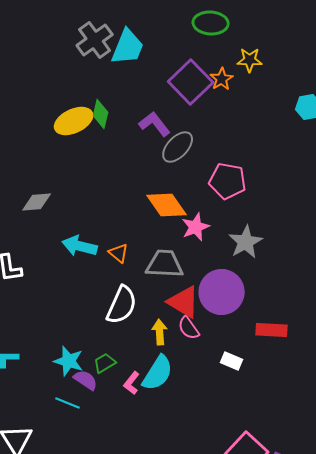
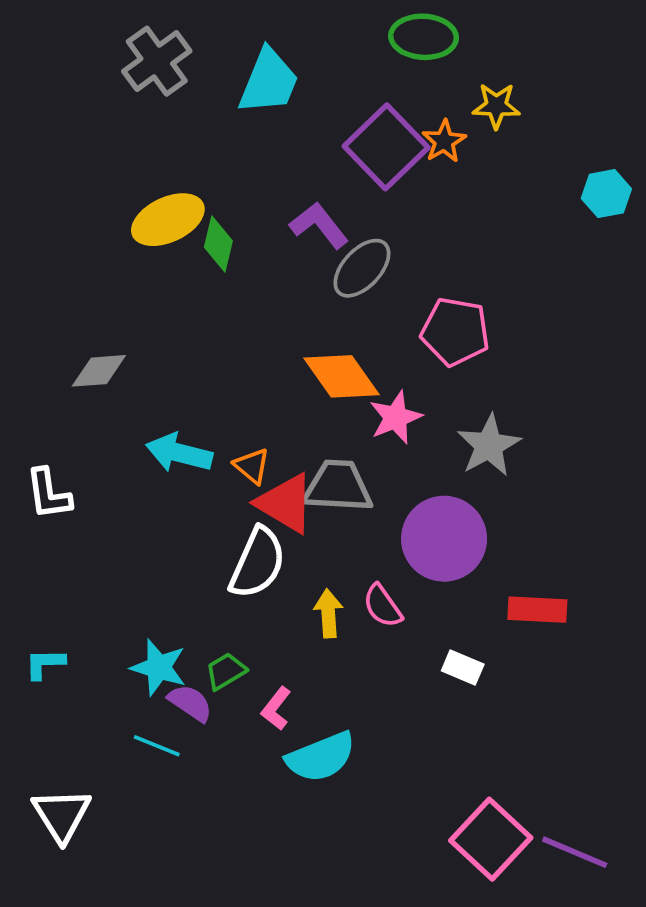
gray cross: (95, 40) -> (157, 61), moved
green diamond: (101, 114) -> (218, 244), moved
red triangle: (184, 302) -> (285, 503), moved
cyan semicircle: (158, 373) -> (321, 757), moved, turned 36

